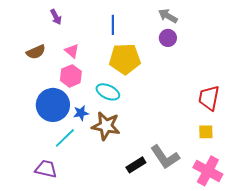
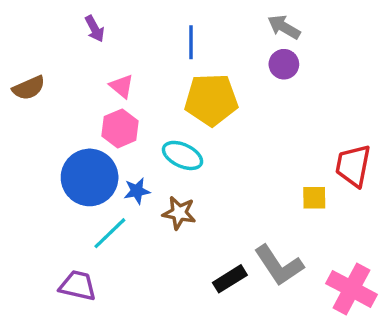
brown semicircle: (36, 52) -> (29, 88), moved
brown star: (106, 126) -> (179, 213), size x0.7
yellow square: (206, 132) -> (314, 198), moved

